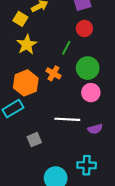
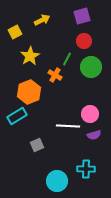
yellow square: (20, 19) -> (15, 32), moved, turned 32
green circle: (88, 68) -> (91, 67), moved
orange cross: (53, 73) -> (55, 75), moved
pink circle: (91, 93) -> (90, 114), moved

